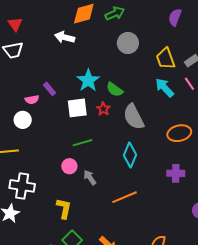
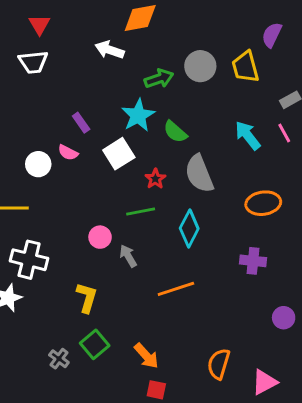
green arrow: (115, 13) -> (159, 79), moved
yellow trapezoid: (166, 59) -> (245, 67), moved
pink semicircle: (32, 100) -> (68, 153), moved, turned 32
white square: (77, 108) -> (119, 154), turned -30
red star: (103, 109) -> (155, 179), moved
green line: (83, 143) -> (141, 212), moved

